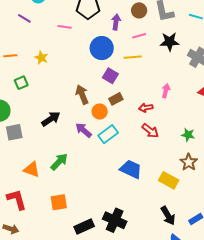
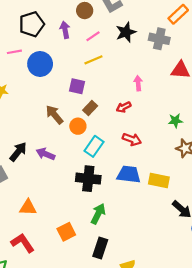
blue circle: (102, 48) -> (40, 64), moved
black arrow: (51, 119) -> (18, 152), moved
purple arrow: (83, 130) -> (45, 154), moved
red arrow: (150, 131) -> (132, 139), moved
green arrow: (59, 162) -> (98, 214), moved
yellow rectangle: (169, 180) -> (159, 180), moved
black cross: (115, 220) -> (88, 179), moved
black rectangle: (84, 227) -> (100, 248), turned -30

